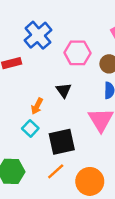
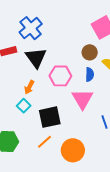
pink hexagon: (77, 53) -> (60, 76), moved
black triangle: (64, 90) -> (36, 58), moved, size x1.6

